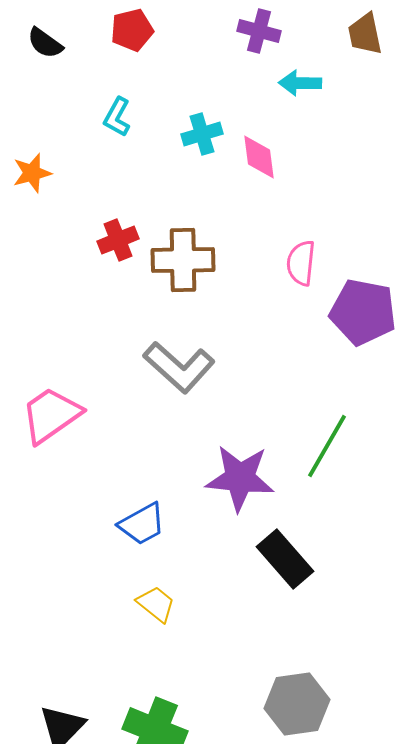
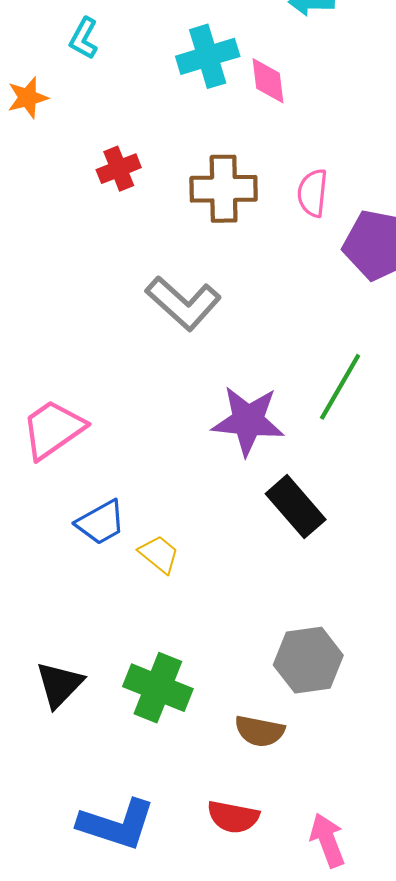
cyan L-shape: (117, 117) -> (84, 38), moved
cyan cross: (202, 134) -> (208, 56), size x1.4
brown cross: (183, 260) -> (224, 189), moved
pink trapezoid: (51, 415) -> (53, 429), moved
blue trapezoid: (142, 524) -> (101, 522), moved

